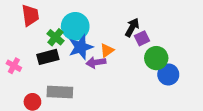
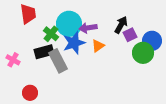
purple arrow: (96, 62) -> (88, 28), moved
blue circle: (168, 74) -> (152, 41), moved
gray rectangle: (60, 92) -> (58, 61), moved, turned 60

